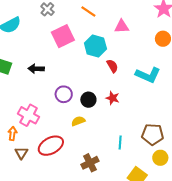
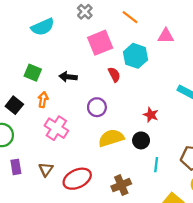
red semicircle: (112, 66) -> (114, 75), moved
black circle: (88, 100) -> (141, 140), moved
yellow semicircle: (78, 121) -> (111, 138), size x1.6
orange arrow: (12, 133) -> (43, 100), moved
red ellipse: (51, 146) -> (77, 179), moved

